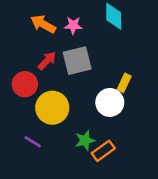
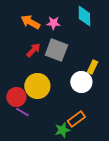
gray square: (77, 61) -> (56, 50), turned 35
red circle: (25, 84) -> (16, 97), moved
green star: (85, 140) -> (62, 130), moved

